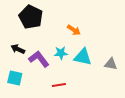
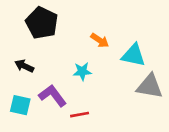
cyan triangle: (83, 57) -> (133, 55), moved
purple L-shape: (39, 59) -> (53, 96), moved
gray triangle: (111, 64) -> (150, 86), size x1.5

